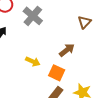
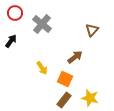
yellow arrow: (33, 61) -> (42, 68), turned 32

